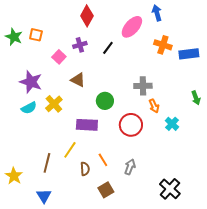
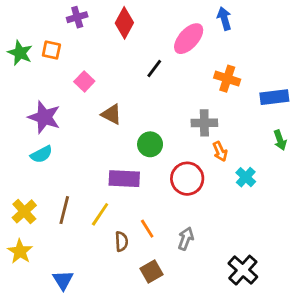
purple cross: (80, 45) -> (77, 17), moved
orange cross: (163, 45) -> (227, 79), moved
blue rectangle: (189, 54) -> (274, 97), moved
yellow cross: (54, 104) -> (24, 211), moved
brown line: (47, 163) -> (64, 210), moved

